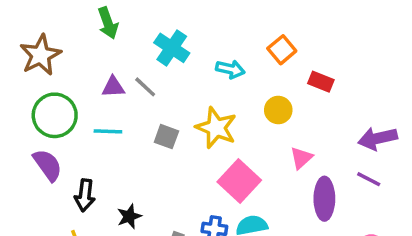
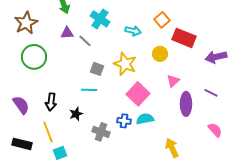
red rectangle: (321, 82) -> (184, 38), size x1.6
purple triangle: (113, 87) -> (67, 33), moved
cyan line: (108, 131) -> (89, 90), moved
purple arrow: (378, 138) -> (216, 57), moved
purple semicircle: (48, 165) -> (21, 105), moved

